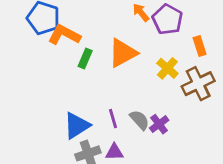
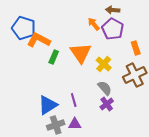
orange triangle: (123, 53) -> (81, 53), turned -35
yellow cross: (167, 68) -> (104, 64), moved
gray semicircle: (140, 120) -> (105, 88), moved

